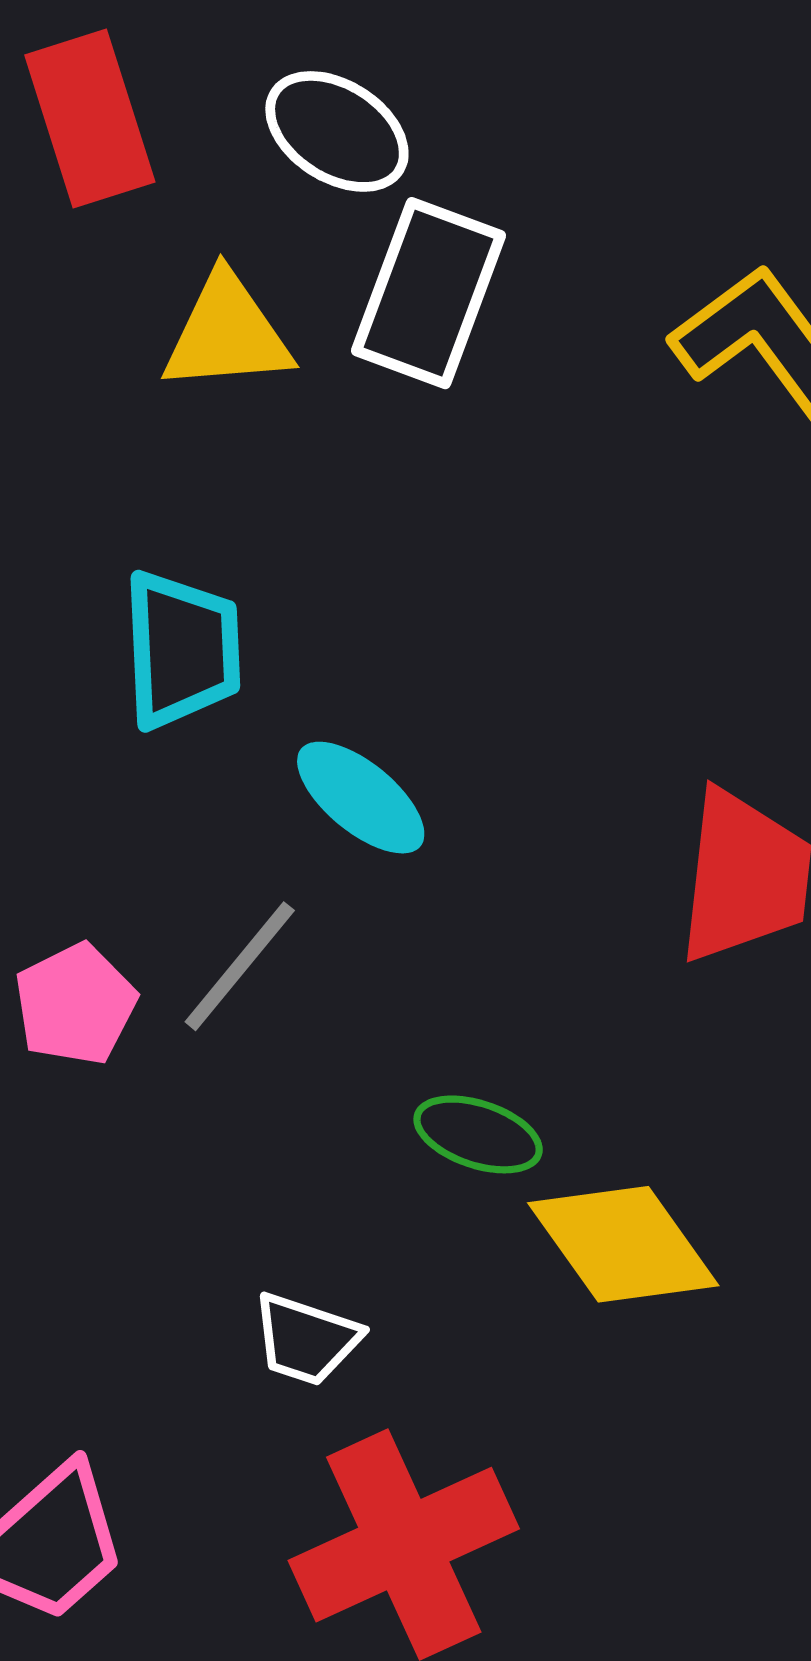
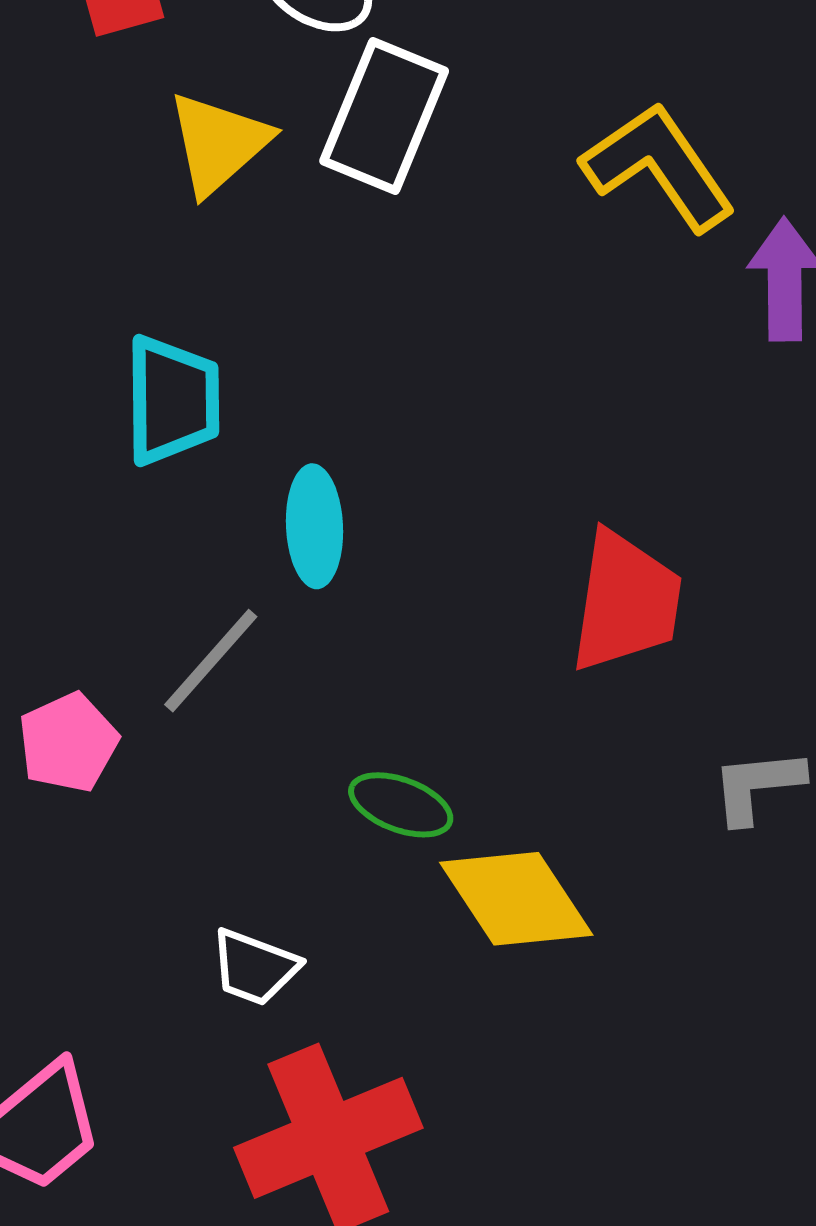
yellow triangle: (227, 333) -> (218, 143), turned -39
cyan ellipse: (361, 798) -> (314, 526), turned 46
pink pentagon: (75, 1004) -> (68, 743), moved

